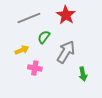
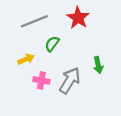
gray arrow: (66, 52) -> (70, 80), moved
green arrow: (83, 74) -> (98, 65), moved

